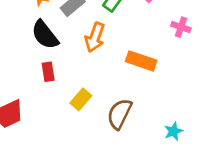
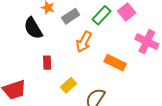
pink cross: (181, 27) -> (147, 42), size x1.6
black semicircle: (45, 35) -> (33, 28), moved

